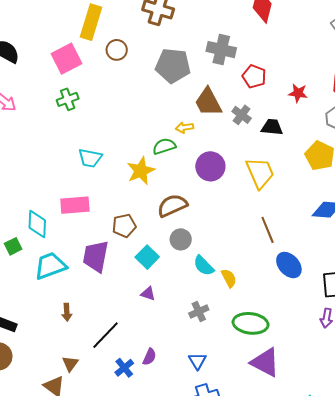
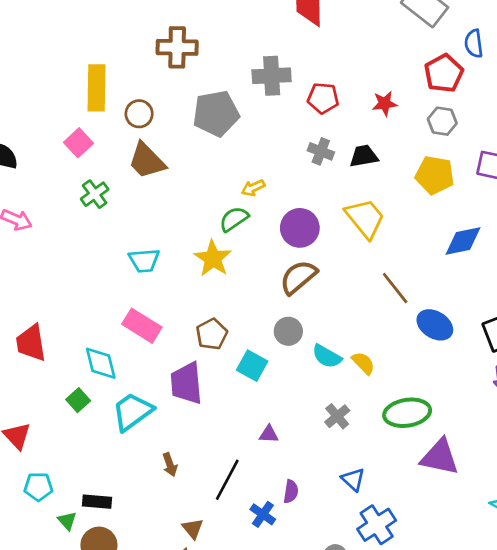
pink square: (67, 59) -> (79, 143), size x0.7
brown trapezoid: (208, 102) -> (147, 161), moved
pink rectangle: (75, 205) -> (142, 326), turned 52
brown semicircle: (172, 206) -> (298, 277), moved
purple triangle: (148, 294) -> (269, 434), moved

